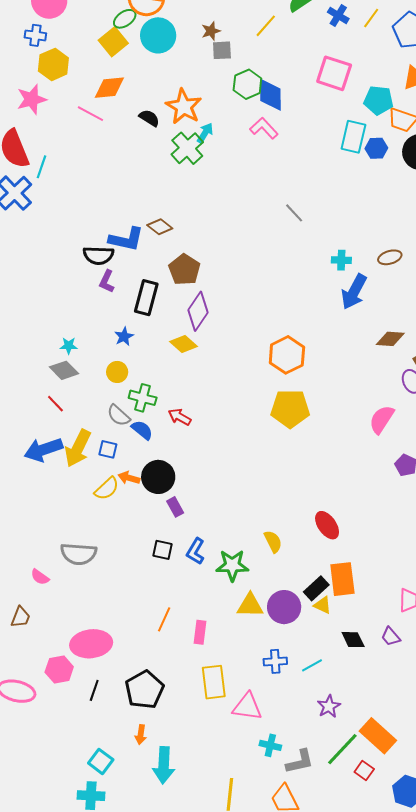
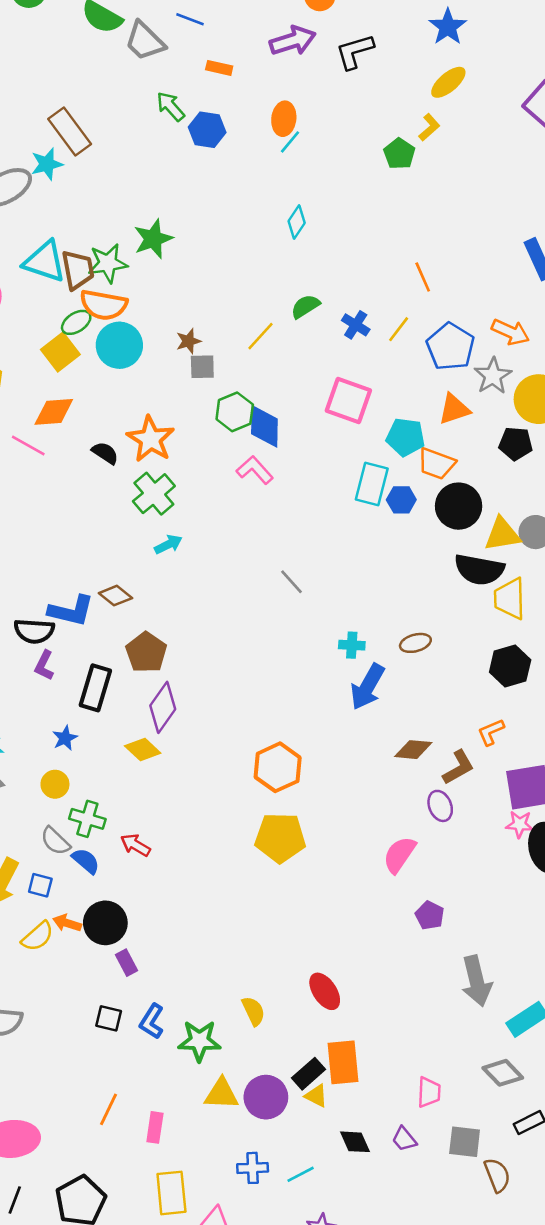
cyan arrow: (205, 133) -> (168, 544), moved, turned 30

